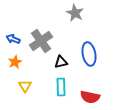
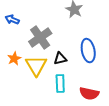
blue arrow: (13, 39) -> (12, 20), moved
yellow triangle: (25, 86) -> (36, 66), moved, size x1.6

